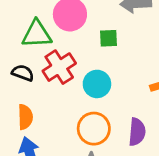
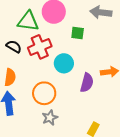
orange circle: (94, 129) -> (44, 93), moved
purple semicircle: (137, 132) -> (87, 83), moved

